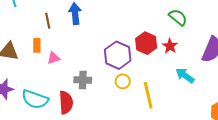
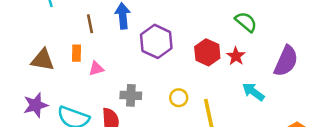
purple hexagon: (118, 55) -> (156, 41), moved

